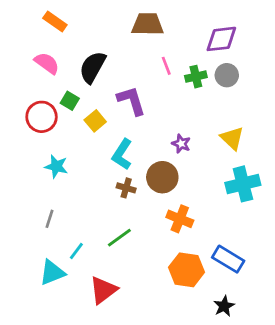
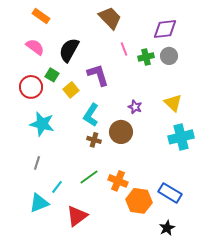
brown trapezoid: (148, 24) -> (110, 18), turned 45
cyan star: (56, 166) -> (42, 124), size x1.4
orange cross: (180, 219) -> (118, 181), moved

